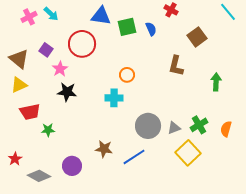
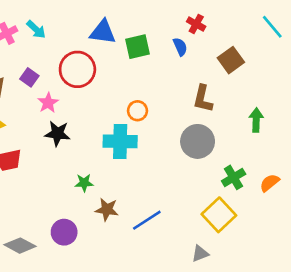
blue semicircle: (151, 29) -> (180, 47), moved
cyan cross: (114, 98) -> (120, 141), size x1.4
gray circle: (148, 126) -> (198, 141), moved
gray triangle: (174, 128) -> (200, 254), moved
orange semicircle: (226, 129) -> (270, 183), turned 35
green star: (48, 130) -> (84, 183), moved

